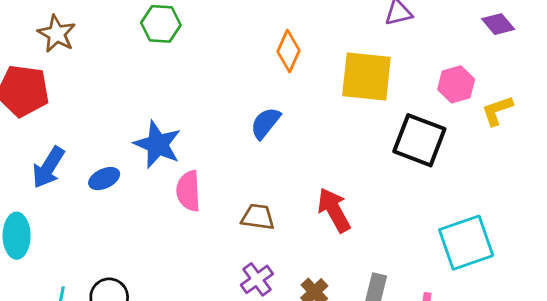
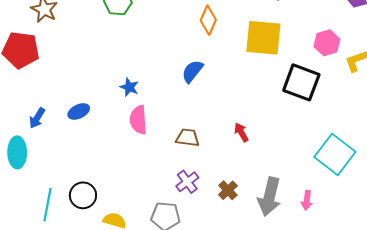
blue star: (158, 144) -> (129, 87), moved, size x0.6
blue arrow: (48, 167) -> (37, 118), moved, size x0.7
red arrow: (334, 210) -> (241, 132), size x0.6
cyan square: (466, 243) -> (335, 154), turned -33

